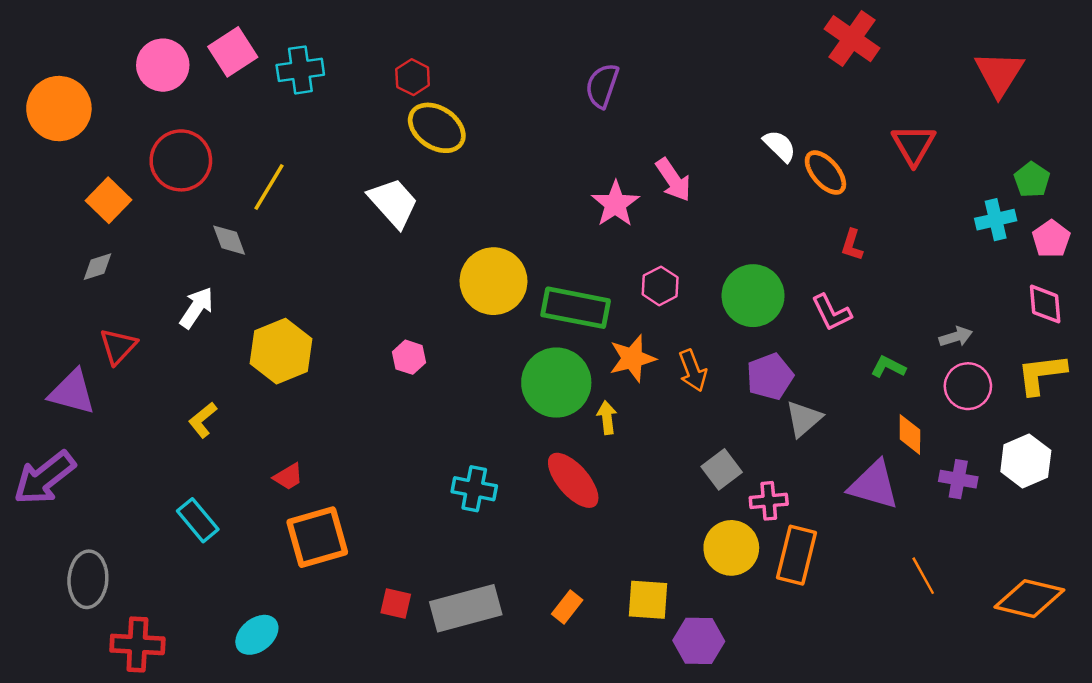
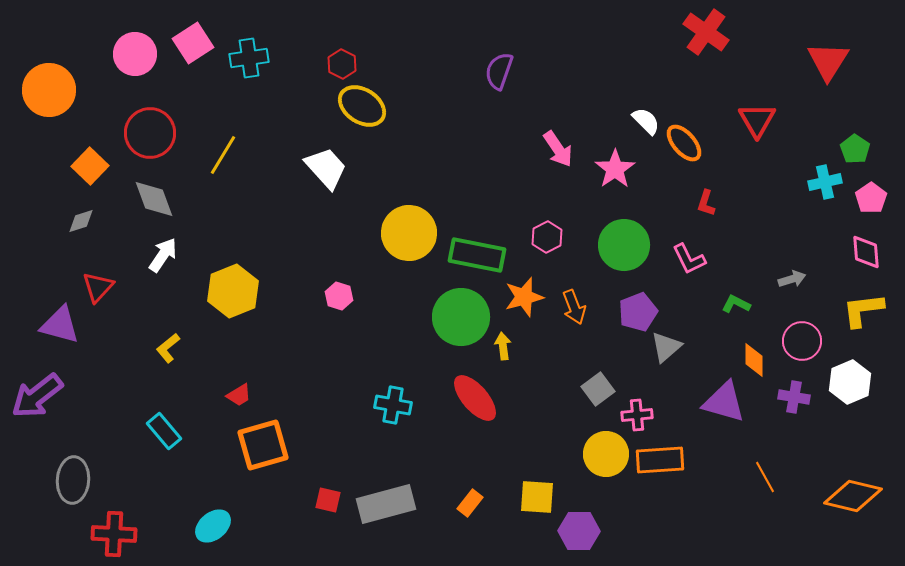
pink star: (615, 204) -> (615, 169), moved
gray diamond: (229, 240) -> (154, 199), moved, size x1.4
pink circle: (968, 386) -> (802, 341), moved
orange rectangle: (796, 555) -> (660, 460), turned 72

